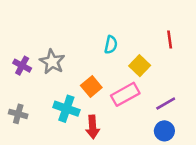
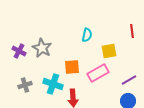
yellow square: (140, 66) -> (109, 51), turned 35
orange square: (91, 86) -> (72, 67), turned 35
gray cross: (18, 114) -> (25, 85), moved, turned -32

